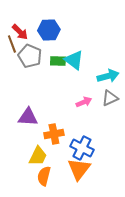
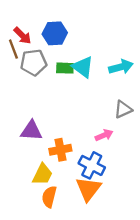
gray pentagon: (30, 56) -> (34, 62), turned -30
cyan arrow: (108, 76) -> (121, 67), moved
pink arrow: (84, 102) -> (104, 135), moved

